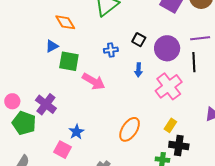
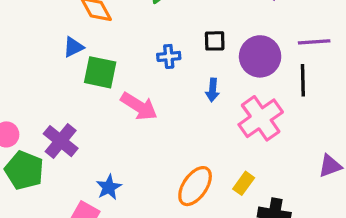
black square: (139, 40) -> (215, 41), turned -32
yellow rectangle: (170, 125) -> (244, 183), moved

